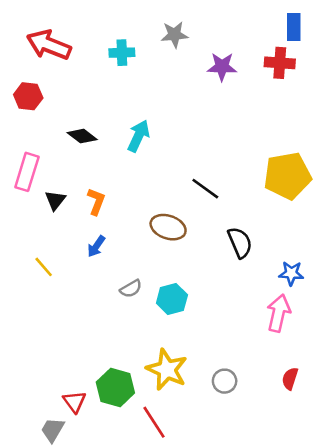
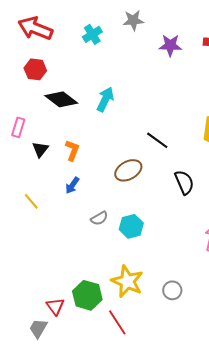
cyan cross: (122, 53) -> (92, 34), turned -30
red hexagon: (28, 96) -> (35, 69), moved
black diamond: (82, 136) -> (61, 99), size x1.4
pink rectangle: (27, 172) -> (18, 127), size x0.7
brown ellipse: (168, 227) -> (128, 170), turned -48

